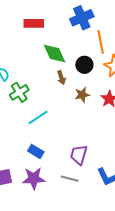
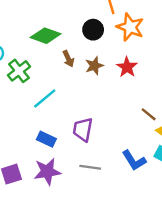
green diamond: (55, 54) -> (46, 36), moved, turned -40
brown arrow: (61, 78) -> (68, 59), moved
purple trapezoid: (79, 155) -> (83, 129), moved

